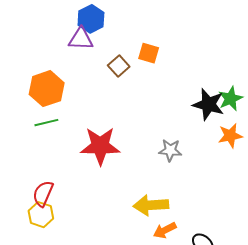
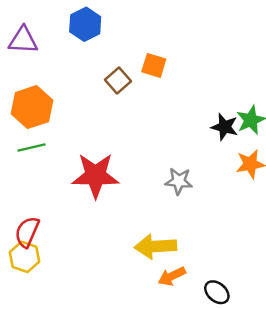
purple triangle: (81, 39) -> (23, 40), moved
black star: (208, 104) -> (225, 127), size x0.7

